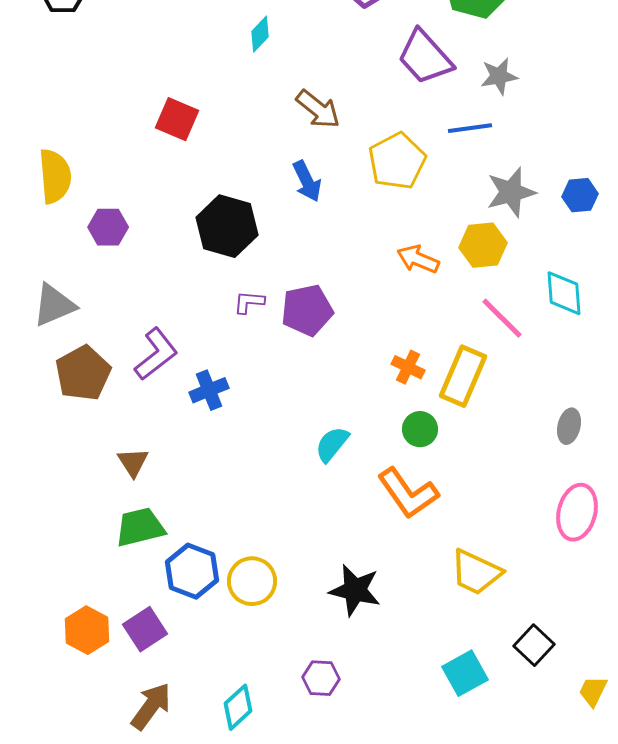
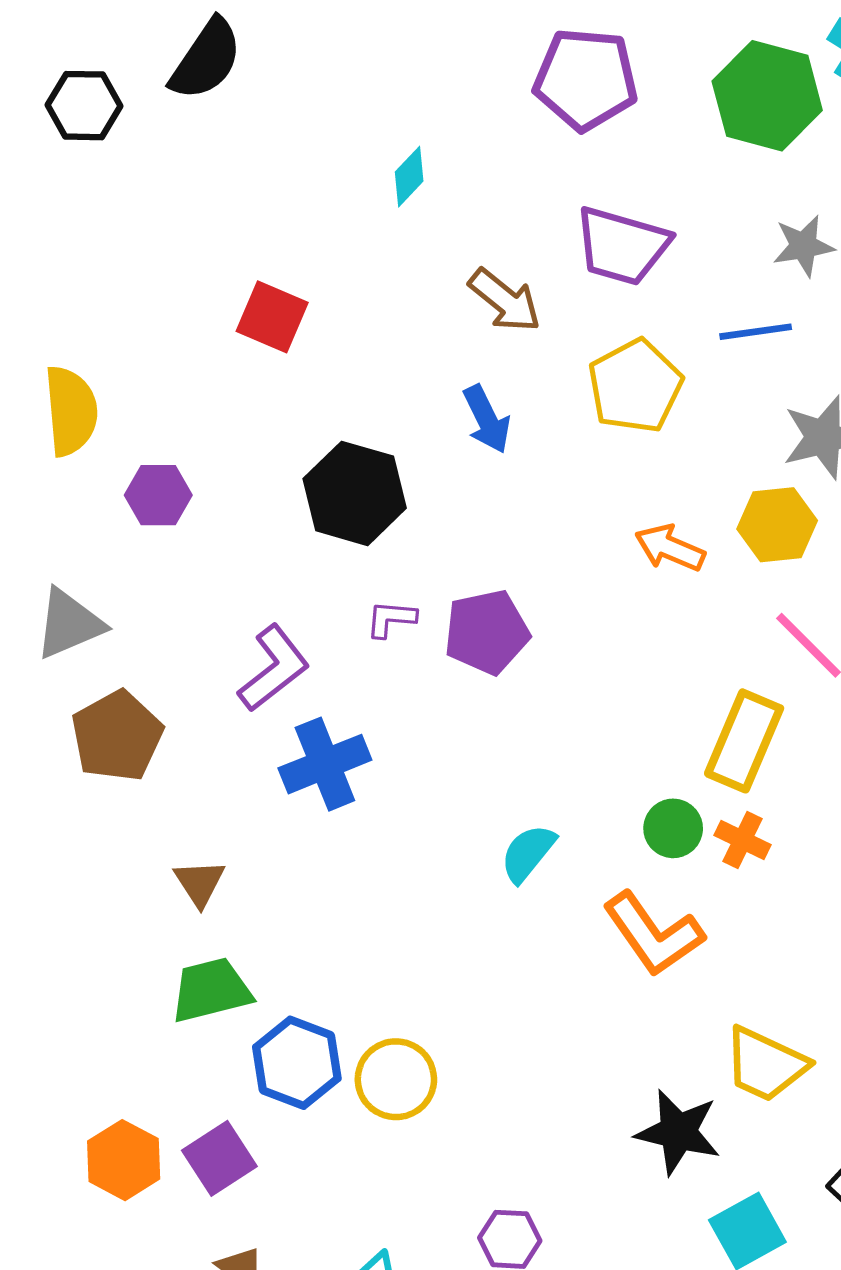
purple trapezoid: (425, 57) -> (622, 246), moved, turned -32
purple L-shape: (156, 354) -> (274, 668), moved
orange cross: (408, 367) -> (742, 840), moved
blue cross: (209, 390) -> (325, 764), size x1.4
black star: (355, 590) -> (678, 1132), moved

